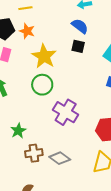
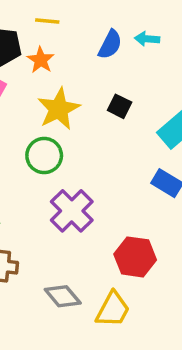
blue semicircle: (80, 26) -> (110, 45), moved, turned 66
gray diamond: (60, 158) -> (63, 296), moved

